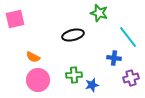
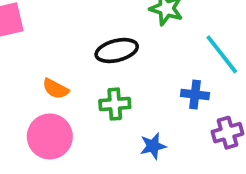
orange semicircle: (33, 57) -> (56, 89), moved
green cross: (74, 75) -> (115, 104), moved

